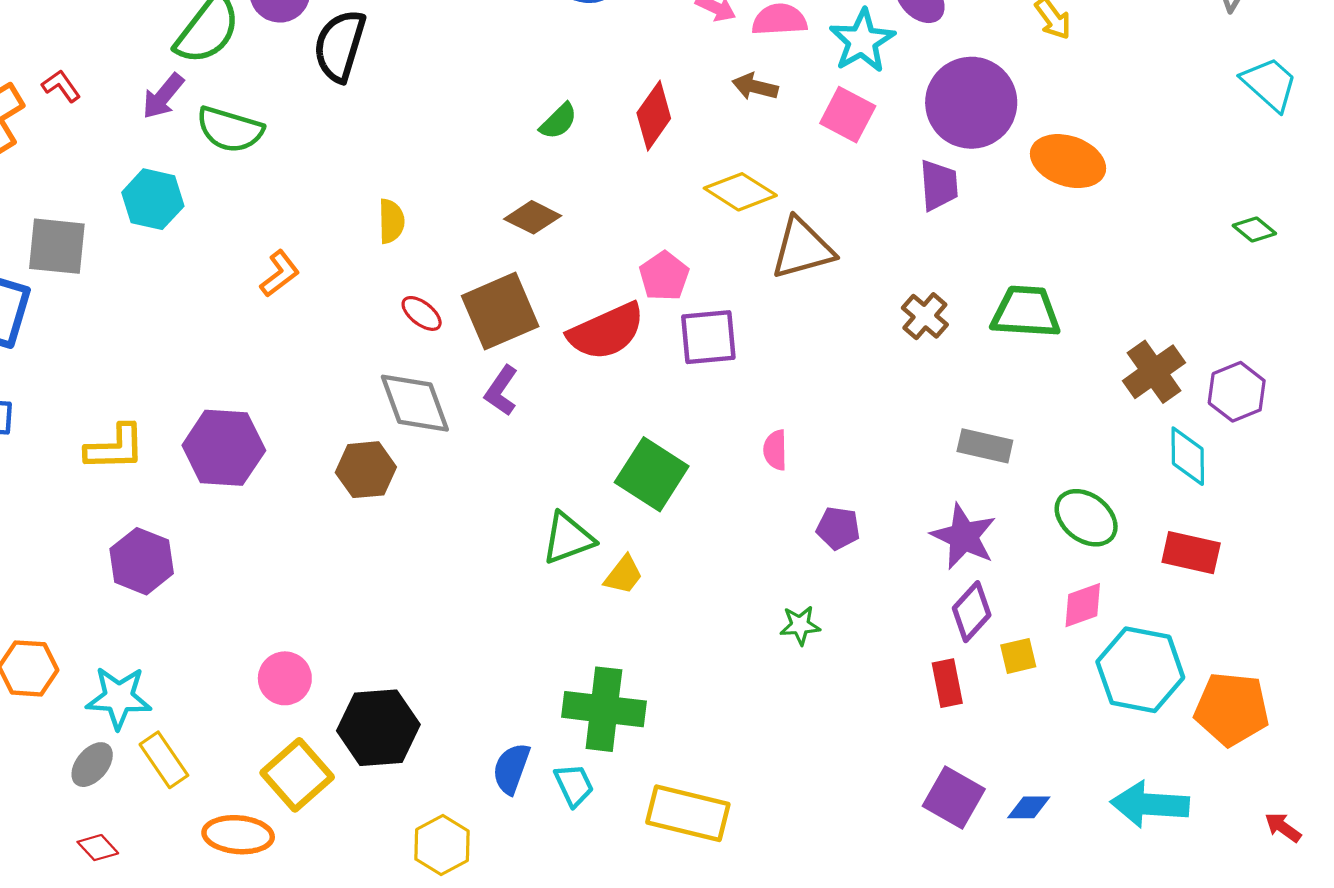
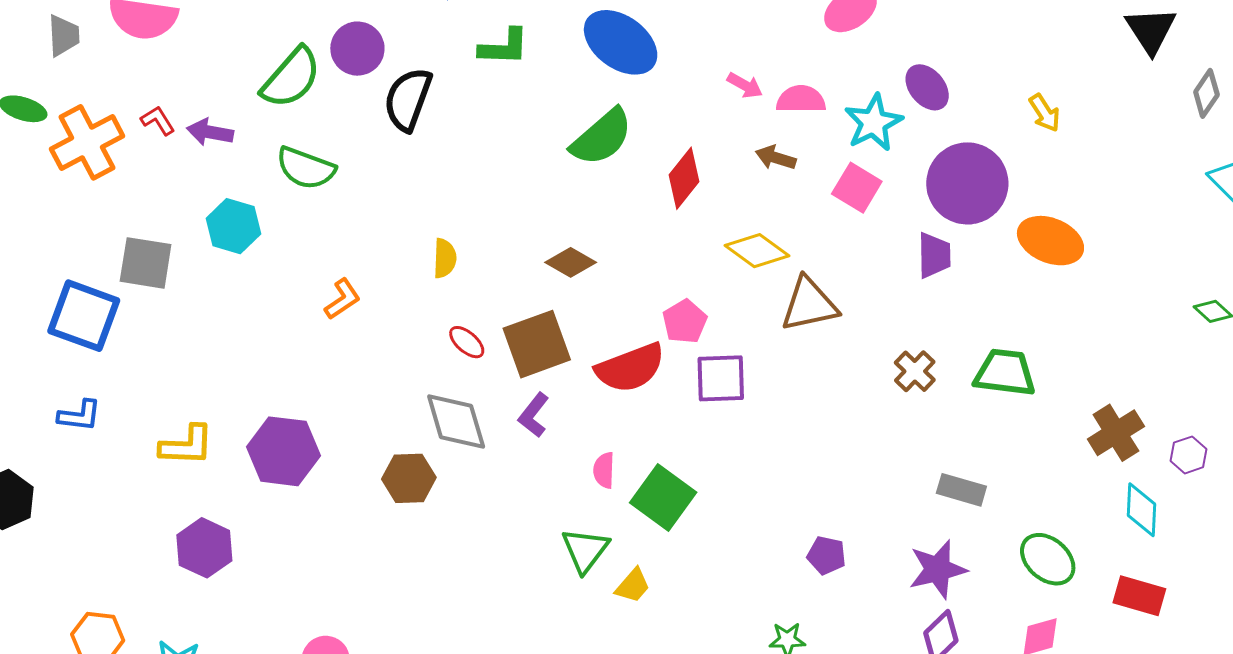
purple arrow: (163, 96) -> (210, 132), moved, turned 57
green semicircle: (558, 121) -> (602, 137), moved, size x1.8
purple hexagon: (1237, 392) -> (1189, 455), size x0.7
pink semicircle: (775, 450) -> (604, 470), moved
purple star: (964, 536) -> (938, 569), turned 30
green triangle: (568, 538) -> (585, 550), turned -36

